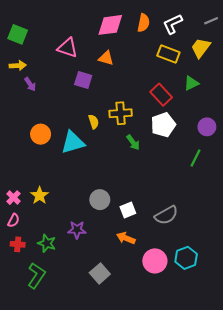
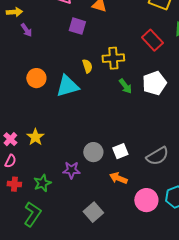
white pentagon: (163, 125) -> (154, 83), moved
gray circle: (100, 200) -> (93, 152), moved
green star: (47, 243) -> (42, 183), turned 30

